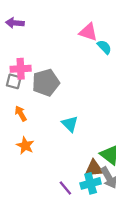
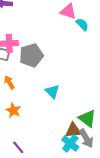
cyan cross: (91, 183) -> (70, 143), turned -36
purple line: (65, 188) -> (18, 147), moved

